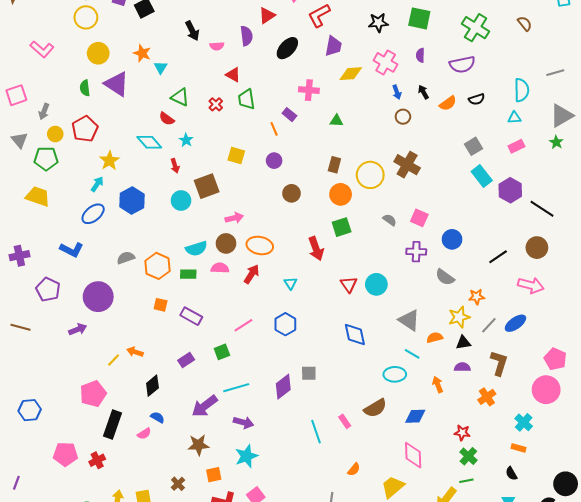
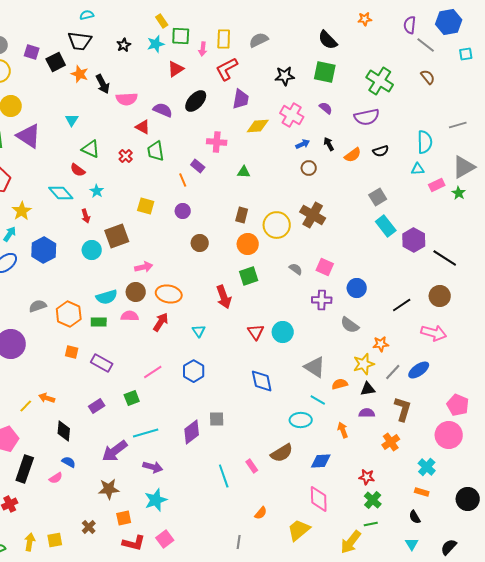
purple semicircle: (246, 36) -> (163, 110), moved, turned -60
pink semicircle: (217, 46) -> (127, 99), size x1.5
orange star: (142, 53) -> (80, 74), moved
purple semicircle: (420, 55) -> (326, 108), turned 128
blue arrow: (397, 92) -> (303, 144), turned -96
pink rectangle: (516, 146) -> (437, 185), moved
black diamond: (152, 386) -> (64, 431), turned -45
black circle: (566, 484) -> (468, 499), moved

